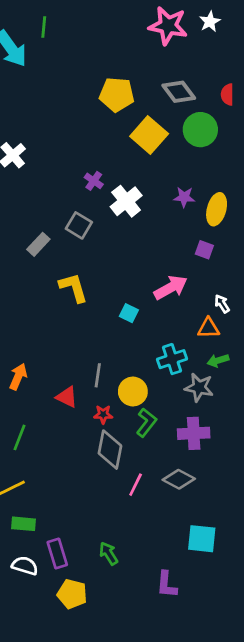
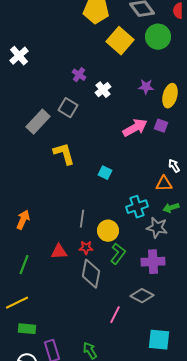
white cross: (126, 201) -> (103, 90), size x0.7
gray rectangle: (38, 244) -> (38, 122), size x1.4
pink arrow: (171, 288) -> (135, 128), moved
red triangle: (67, 397) -> (59, 252), moved, turned -30
pink line: (136, 485) -> (115, 315), moved

